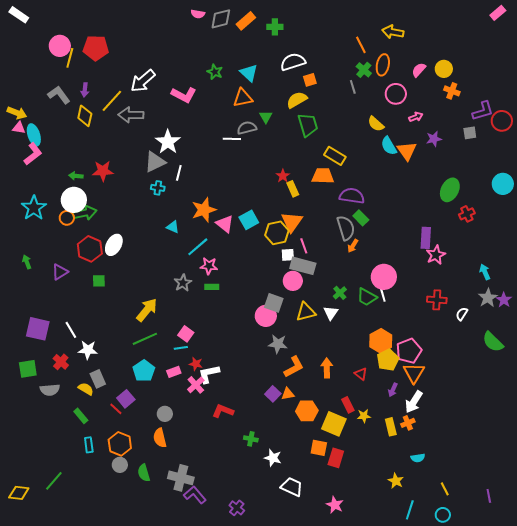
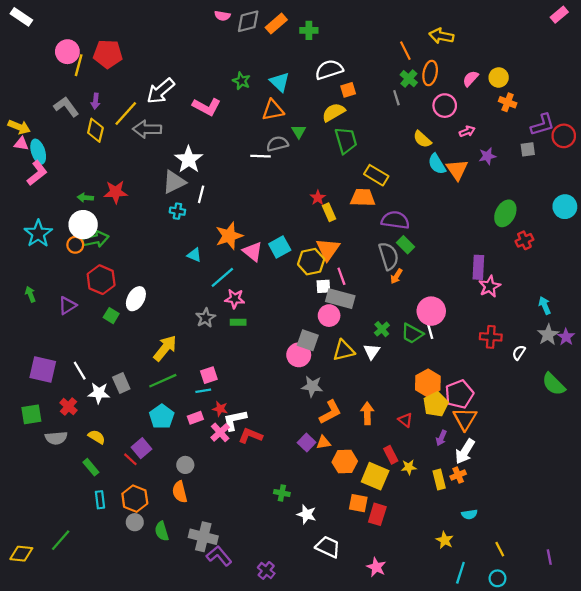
white ellipse: (114, 245) -> (136, 299), moved
green square: (99, 281) -> (111, 316), turned 32
pink square: (186, 334) -> (209, 375), turned 35
gray rectangle: (98, 379) -> (121, 383), moved
red L-shape: (223, 411) -> (250, 436), moved

